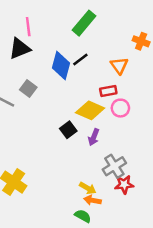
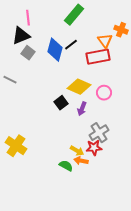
orange triangle: (119, 66) -> (105, 41), moved
gray square: (28, 89) -> (28, 53), moved
red rectangle: (108, 91) -> (98, 57), moved, size x1.6
pink circle: (120, 108) -> (104, 93), moved
red star: (124, 184) -> (94, 148), moved
green semicircle: (83, 216) -> (66, 166), moved

